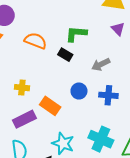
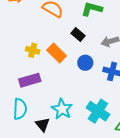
black rectangle: (65, 55) -> (78, 35), moved
orange rectangle: (50, 106) -> (57, 53), moved

